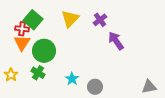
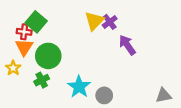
yellow triangle: (70, 19) -> (94, 21), moved
green cross: (38, 73) -> (42, 80), turned 32
yellow star: (11, 75) -> (13, 68), moved
cyan star: (72, 79) -> (79, 87), size x1.5

